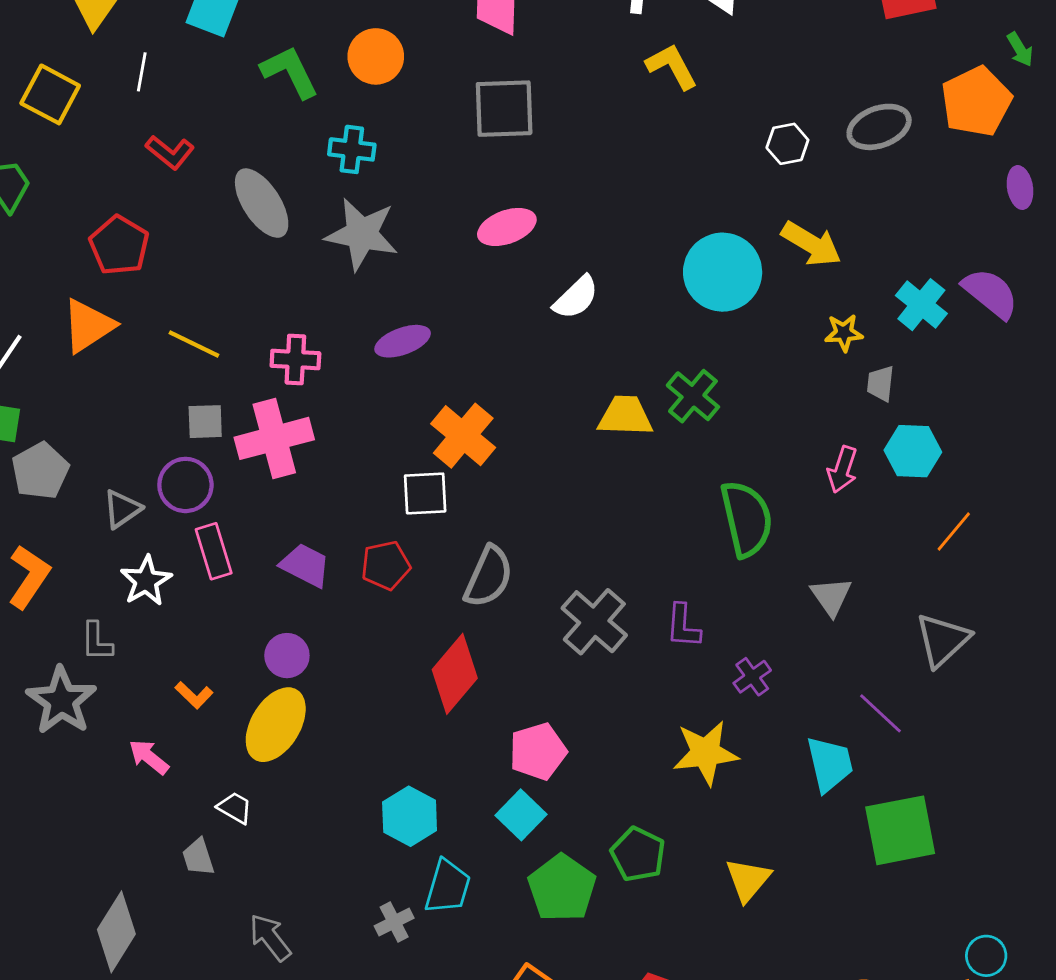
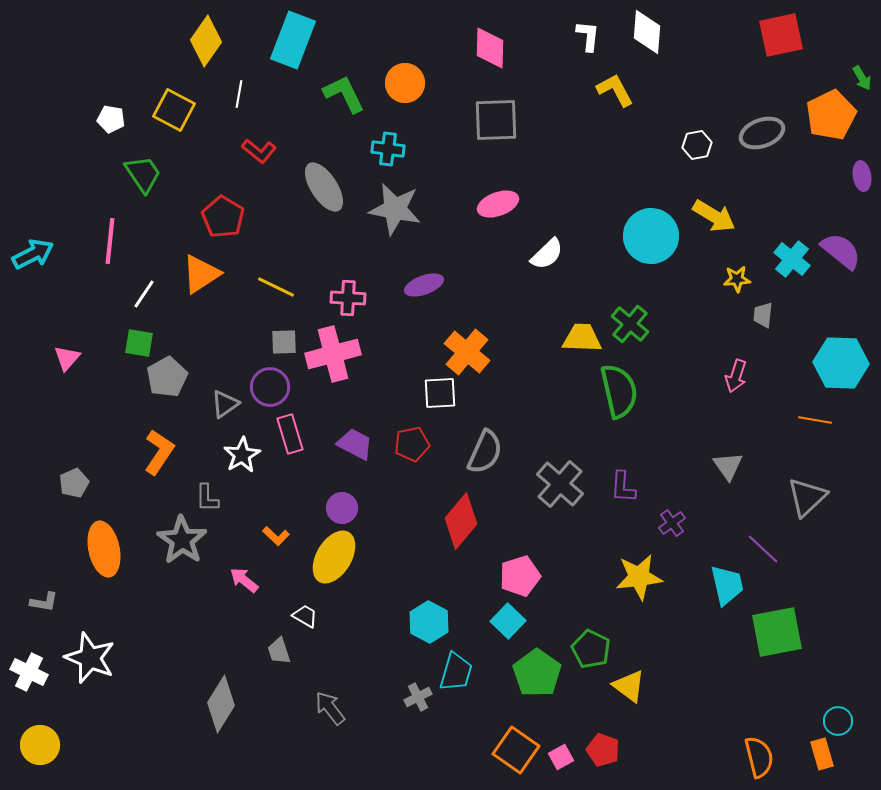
cyan hexagon: (913, 451) -> (841, 363), moved, size x1.4
green semicircle: (747, 519) -> (619, 391), moved
orange line: (954, 531) -> (815, 420), turned 60
yellow triangle: (748, 880) -> (629, 686), moved, turned -33

